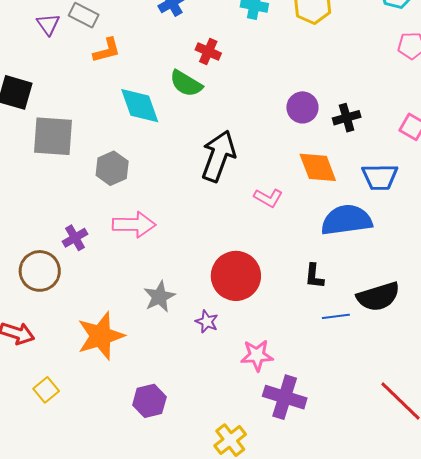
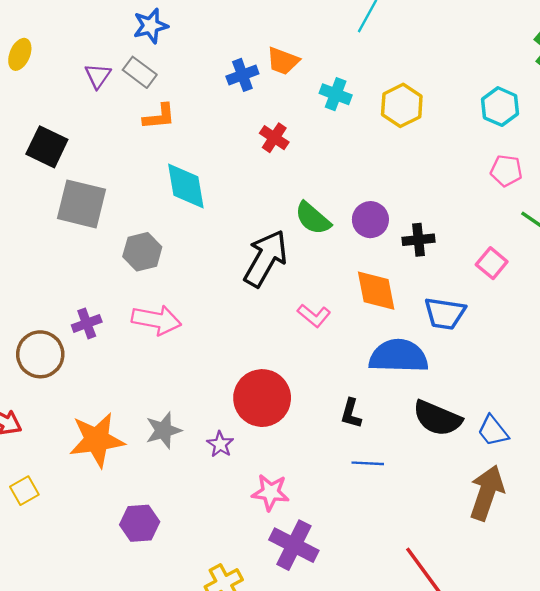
green semicircle: (186, 84) -> (313, 218), moved
gray star: (159, 297) -> (163, 430), moved
black semicircle: (378, 297) -> (437, 418), moved, turned 30

